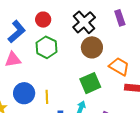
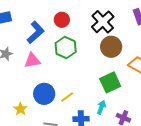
yellow line: (47, 97) -> (67, 97), turned 56

